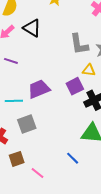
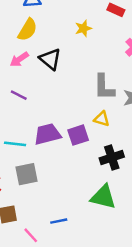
yellow triangle: (89, 70) -> (102, 119), moved
purple square: (75, 86) -> (78, 135), moved
blue line: (73, 158) -> (59, 221), moved, turned -64

